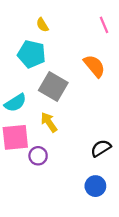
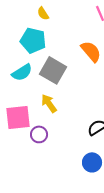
cyan semicircle: (15, 103) -> (22, 72), moved

